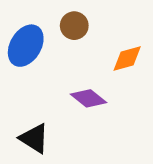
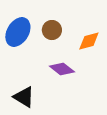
brown circle: (74, 26) -> (52, 30), moved

